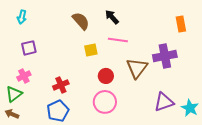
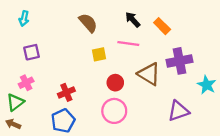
black arrow: (112, 17) -> (133, 20), moved
orange rectangle: (181, 24) -> (162, 26), moved, turned -35
brown triangle: (137, 68) -> (149, 74), turned -35
cyan star: (190, 108) -> (207, 85), moved

